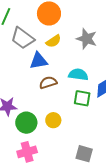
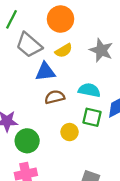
yellow circle: (53, 120) -> (70, 132), moved

